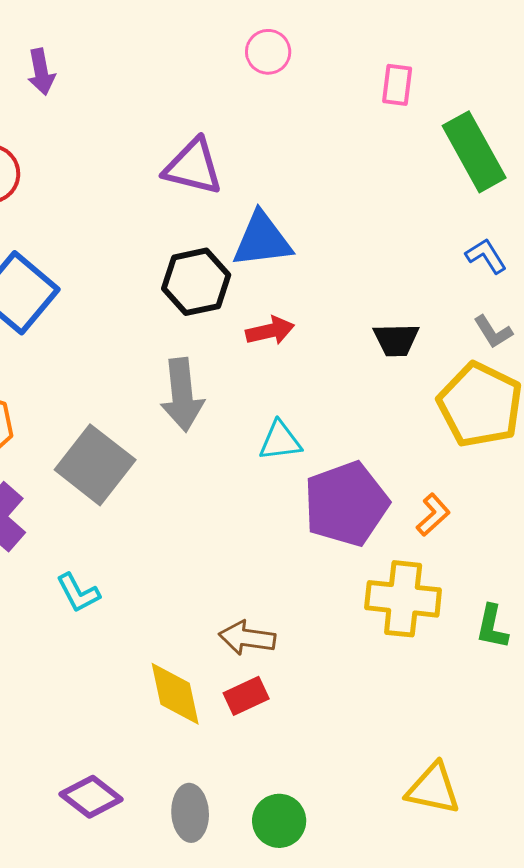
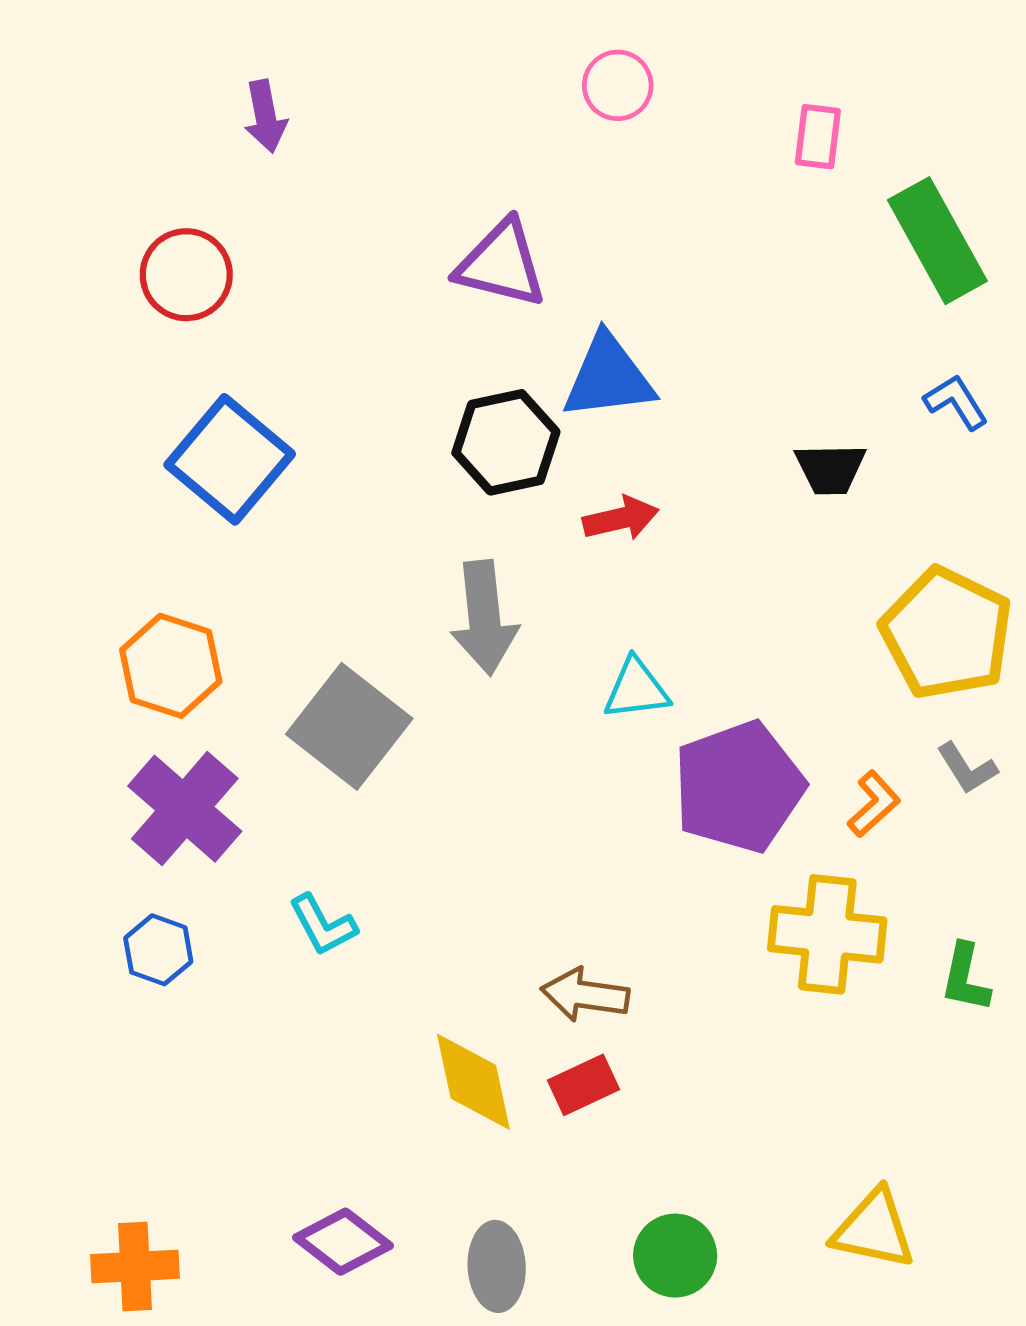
gray L-shape: (493, 332) -> (967, 768), moved
black trapezoid: (396, 340) -> (830, 469), moved
green circle: (279, 821) -> (675, 1256), moved

